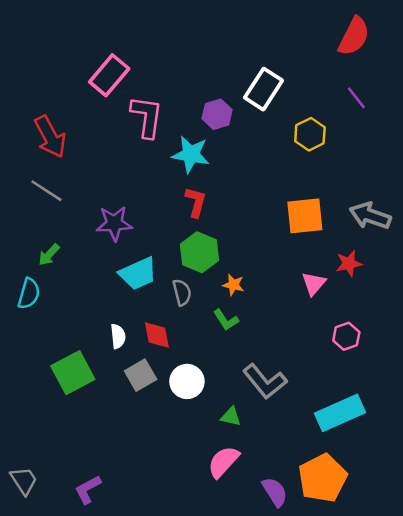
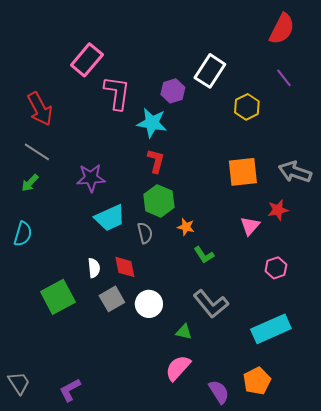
green arrow: (49, 255) -> (30, 183), moved
green L-shape: (226, 320) -> (204, 255), moved
orange pentagon: (322, 478) -> (257, 381), size x0.7

